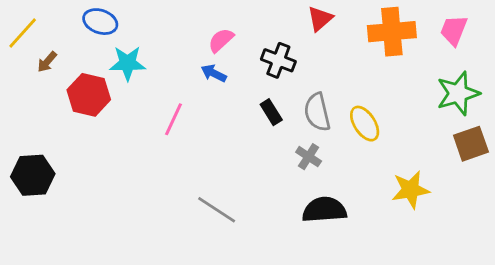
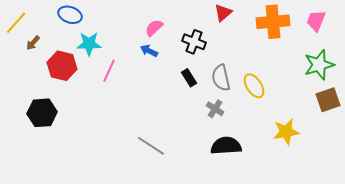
pink line: (174, 119) -> (109, 71), moved
black hexagon: (33, 175) -> (42, 113), moved

